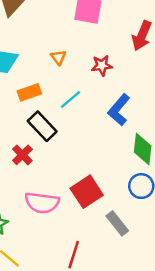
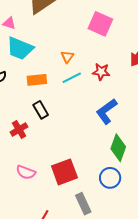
cyan line: (70, 100) -> (72, 78), moved
black rectangle: (42, 126) -> (41, 110), size x0.7
pink semicircle: (42, 203) -> (26, 172), size x0.7

